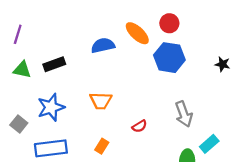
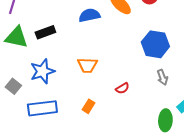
blue hexagon: (169, 58) -> (155, 44), moved
green triangle: (22, 70) -> (16, 37), size x1.4
gray arrow: (184, 114) -> (162, 77), size x0.7

